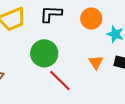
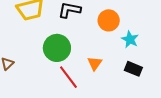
orange triangle: (96, 62) -> (95, 63), moved

